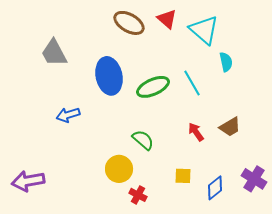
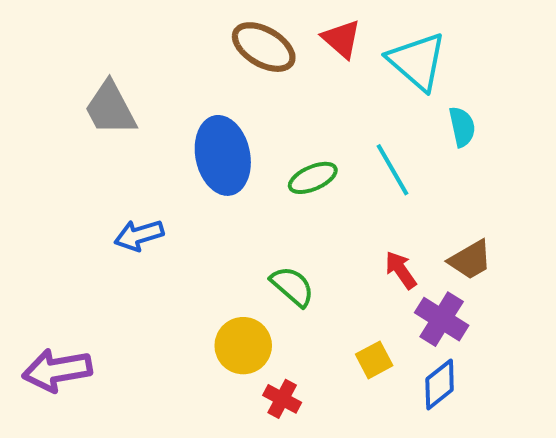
green ellipse: (153, 87) -> (313, 178), size x0.7
yellow square: (183, 176) -> (374, 360), turned -30
purple cross: (254, 179) -> (442, 319), moved

